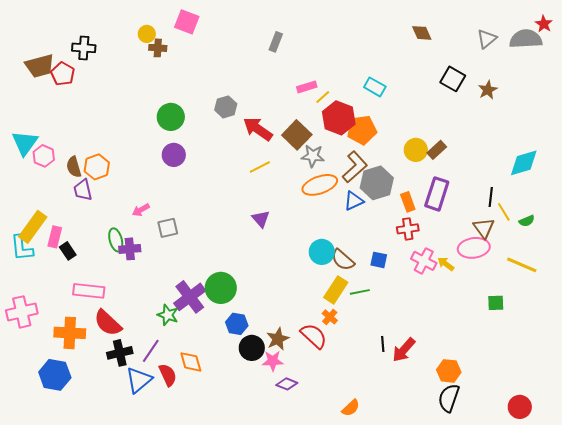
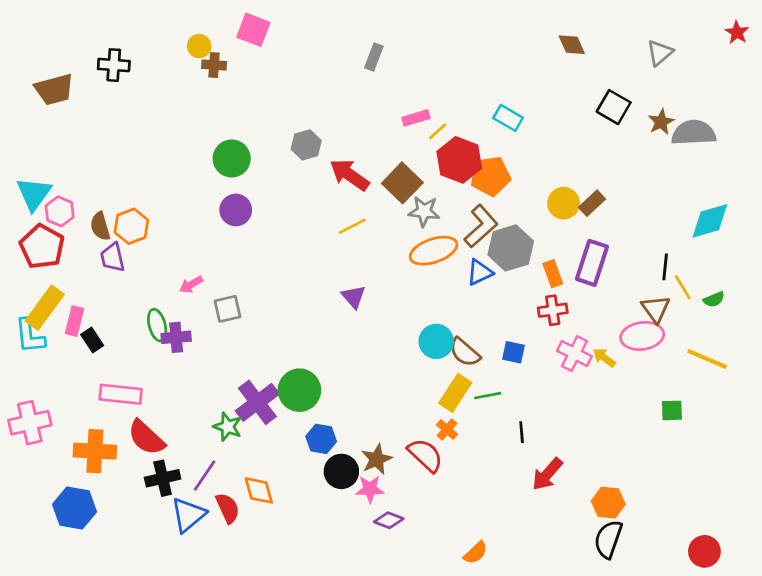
gray semicircle: (526, 39) -> (694, 133), moved
red pentagon: (63, 74) -> (42, 247), moved, size x1.4
black line: (383, 344) -> (522, 432), moved

